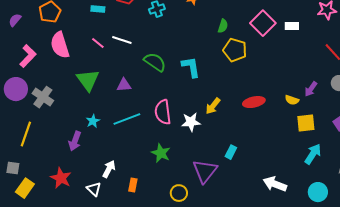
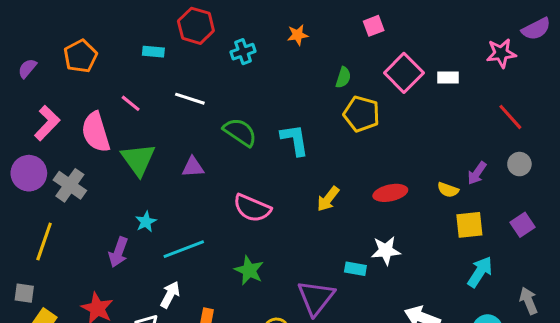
pink line: (98, 43) -> (131, 103), moved
pink semicircle: (60, 45) -> (96, 132), moved
pink semicircle: (163, 112) -> (252, 208), turned -60
cyan line: (127, 119) -> (184, 249), moved
white star: (191, 122) -> (386, 251), moved
cyan rectangle: (231, 152) -> (355, 269), turned 72

